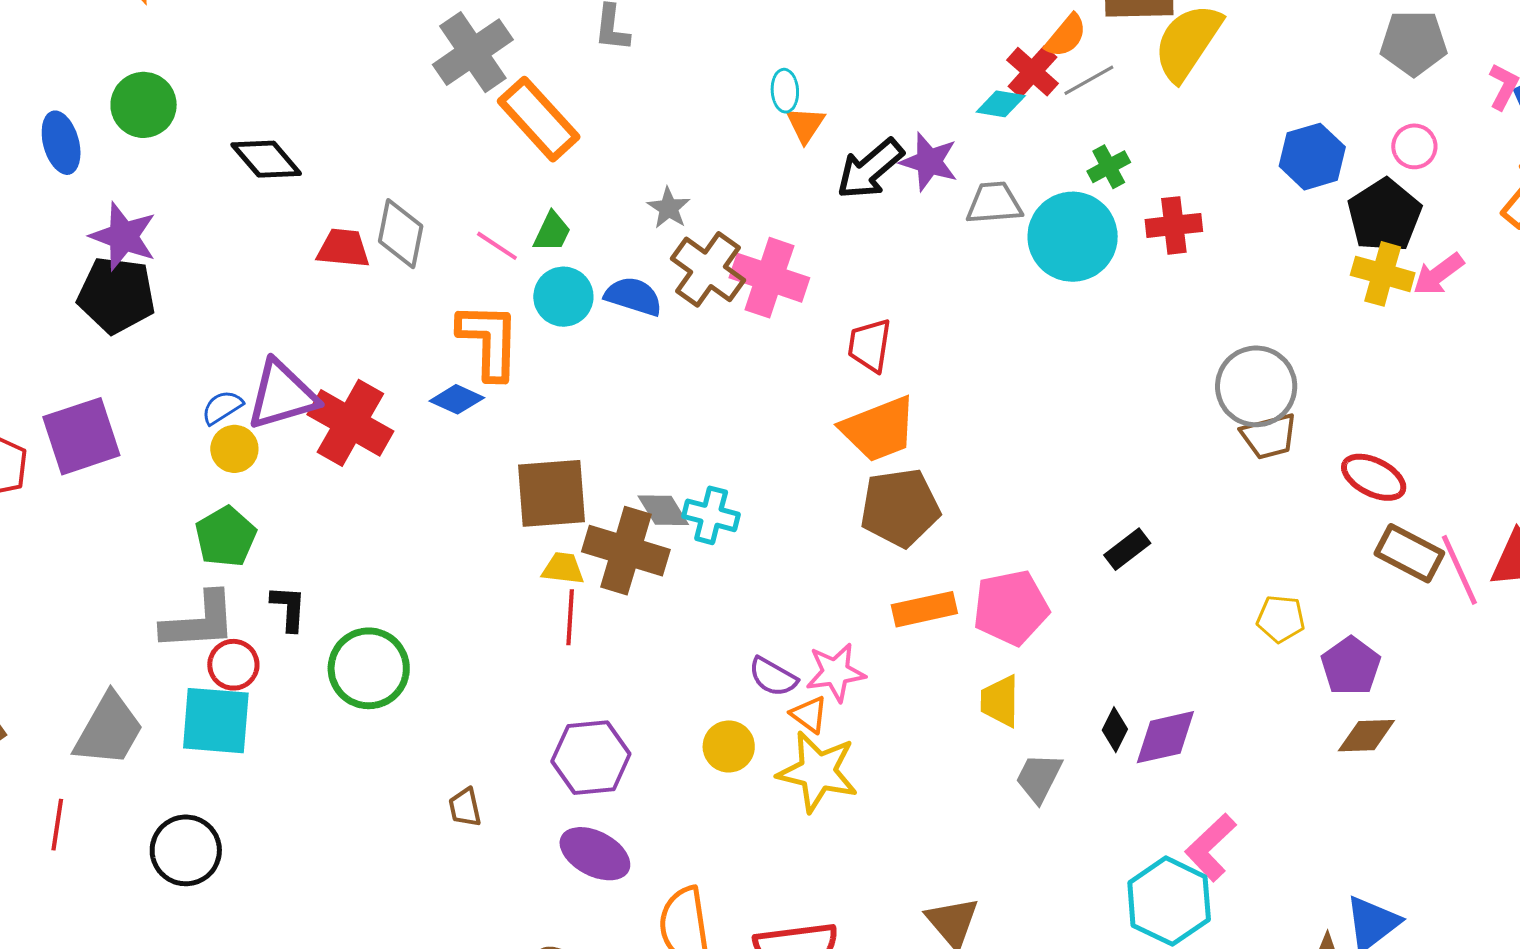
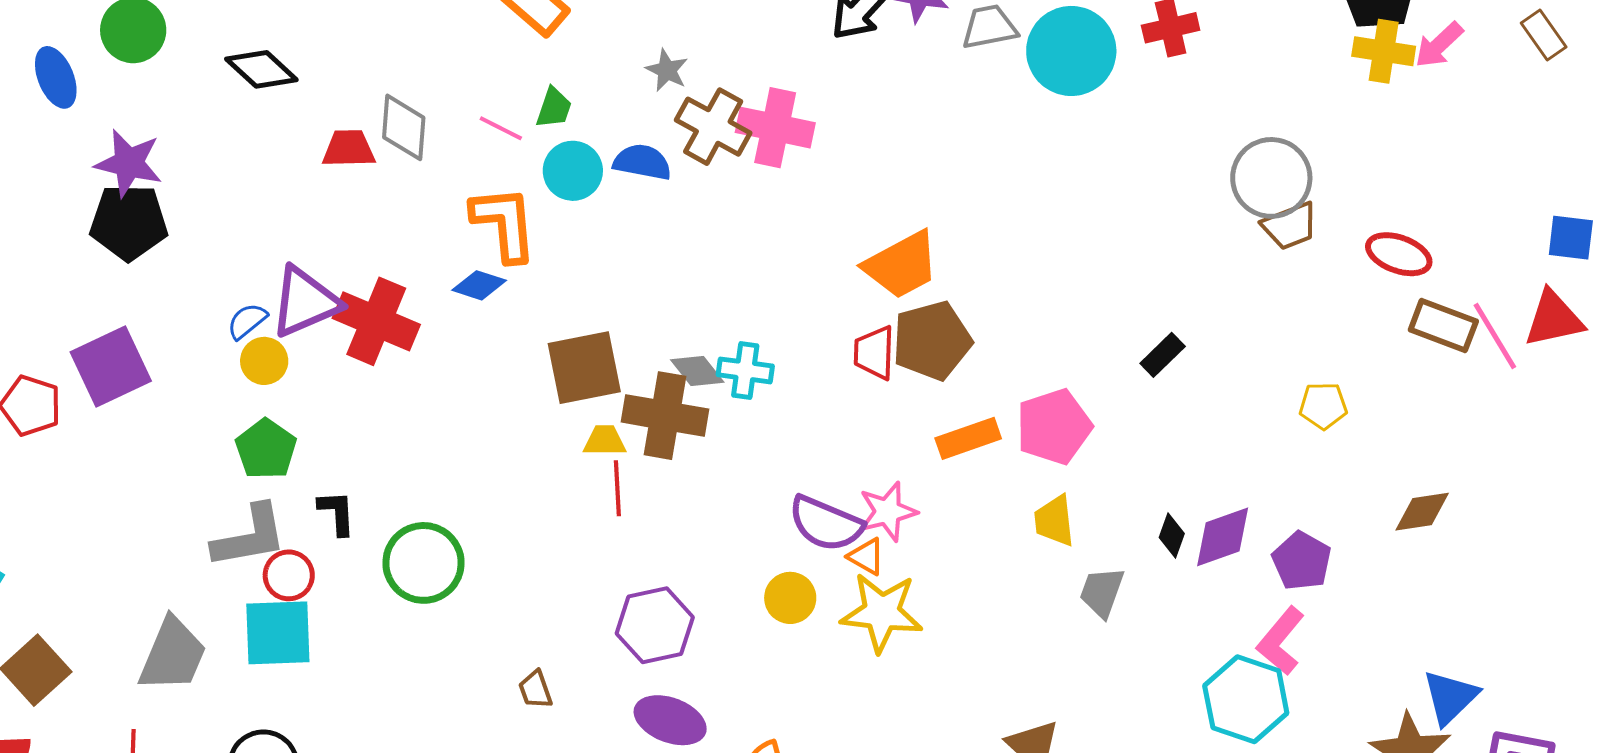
red trapezoid: (870, 345) -> (874, 353), moved
purple pentagon: (1351, 666) -> (1302, 561), moved
purple semicircle: (773, 677) -> (826, 524), size x1.5

